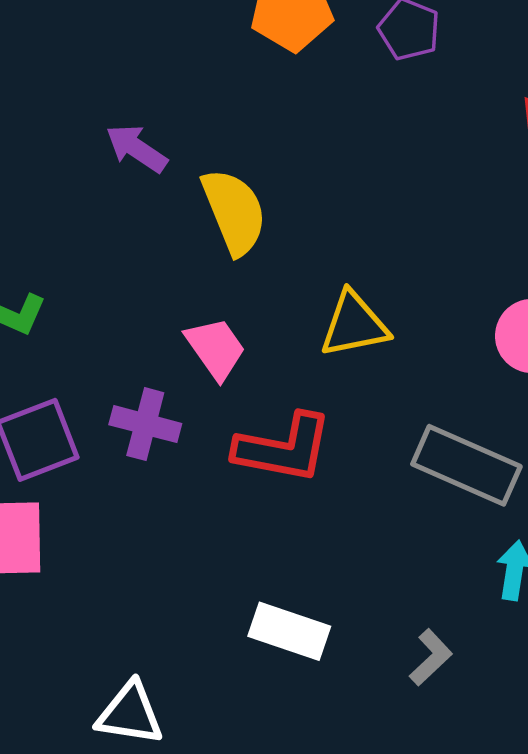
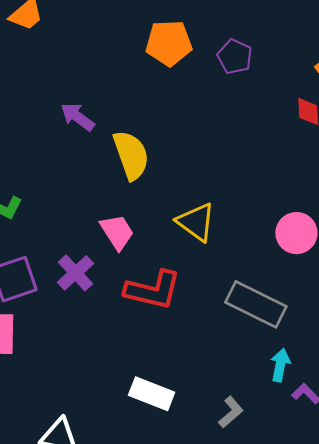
yellow triangle: (354, 325) -> (196, 222), turned 45
purple cross: (145, 424) -> (75, 273), turned 30

